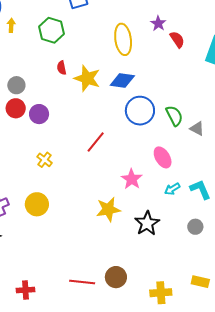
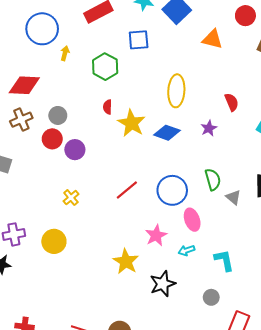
purple star: (158, 23) -> (209, 128), moved
blue circle: (140, 111) -> (172, 190), moved
cyan arrow: (172, 189) -> (187, 250), moved
yellow star: (108, 209) -> (126, 262), turned 30

